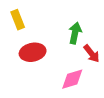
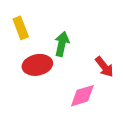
green arrow: (75, 33) -> (62, 44), moved

